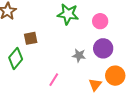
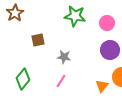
gray star: (79, 55) -> (64, 57), moved
green diamond: (16, 58) -> (23, 79), moved

